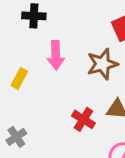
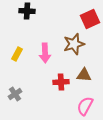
pink arrow: (56, 55) -> (45, 53), moved
red cross: (83, 119) -> (61, 82), turned -35

